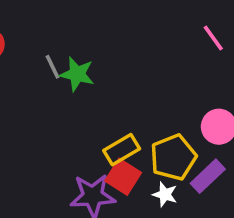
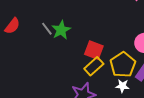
green star: (77, 74) -> (61, 30), turned -30
red square: (123, 177) -> (94, 50), moved

